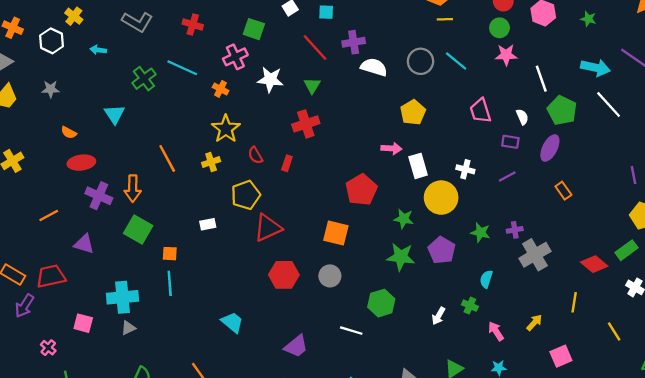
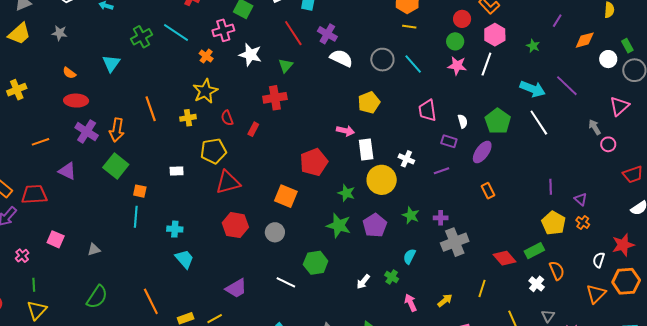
purple cross: (354, 42) -> (327, 34), turned 30
white line: (541, 79) -> (486, 64), moved, turned 30
cyan cross: (123, 297) -> (175, 229), moved, size x0.6

